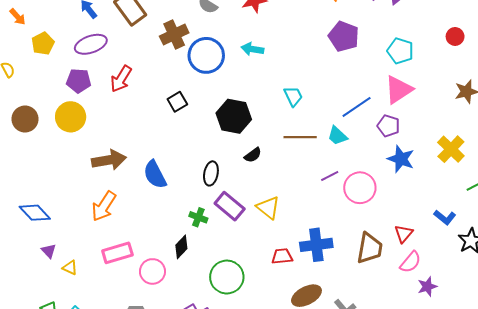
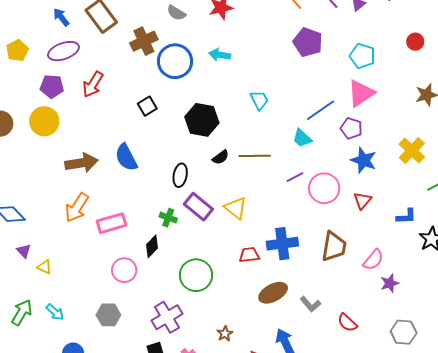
brown line: (300, 137) -> (255, 156), moved
blue semicircle: (155, 175) -> (126, 157), moved
blue L-shape: (445, 217) -> (406, 216), turned -40
red triangle: (404, 234) -> (363, 201), moved
pink rectangle: (117, 253) -> (112, 223), moved

